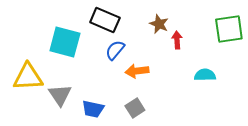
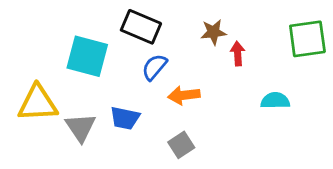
brown star: (159, 24) -> (213, 32), turned -30
blue trapezoid: (93, 109) -> (125, 118), moved

